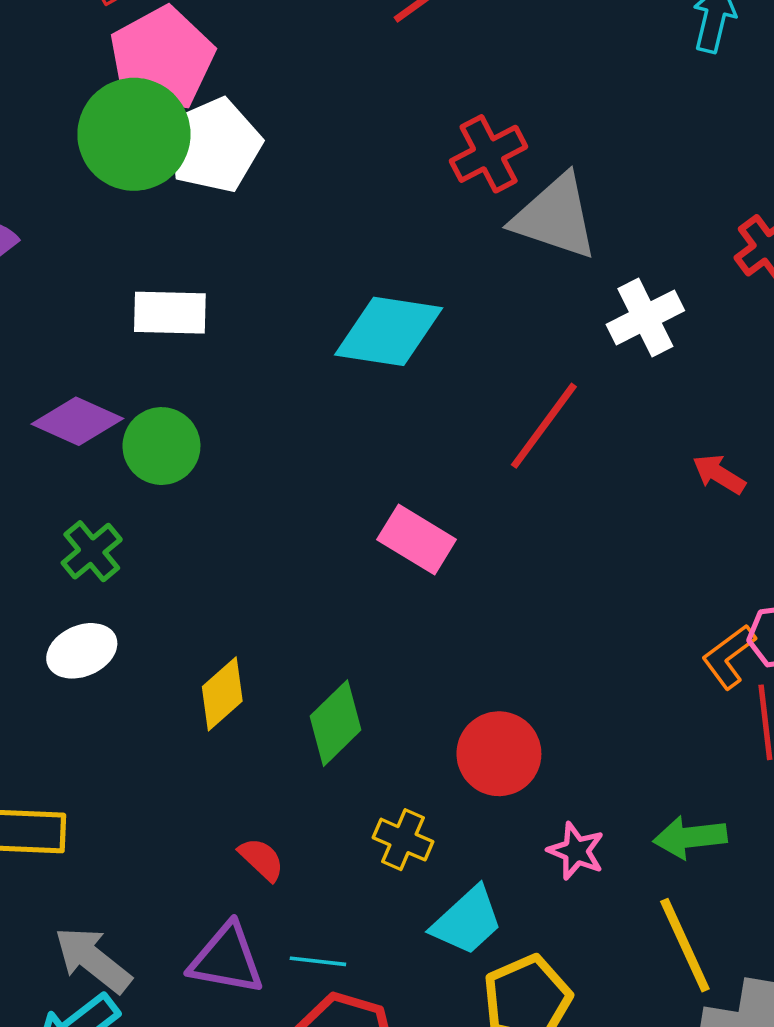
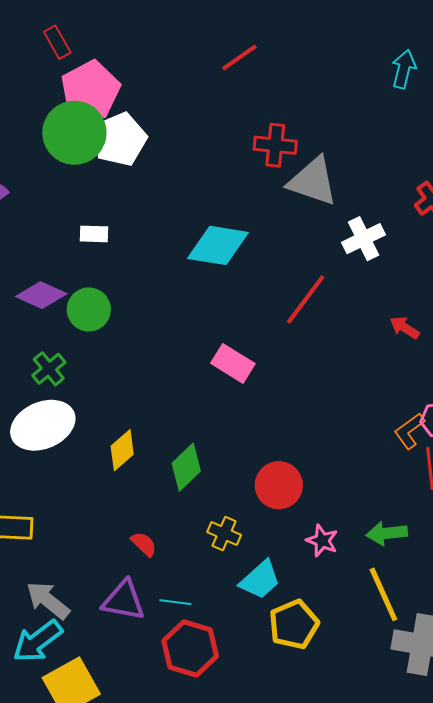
red cross: (489, 154) -> (275, 145), turned 33
white rectangle: (170, 313) -> (94, 234), size x0.7
white ellipse: (82, 651) -> (43, 425), size x1.6

